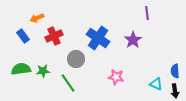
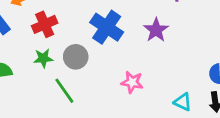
green star: (43, 71) -> (43, 58), moved
cyan triangle: (156, 84) -> (183, 102), moved

